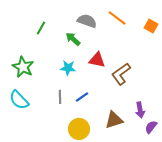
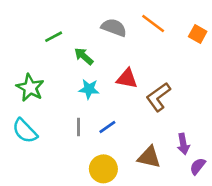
green line: (41, 28) -> (54, 37), turned 32
green arrow: (73, 39) -> (84, 56), moved
brown triangle: (114, 120) -> (149, 157), turned 30

